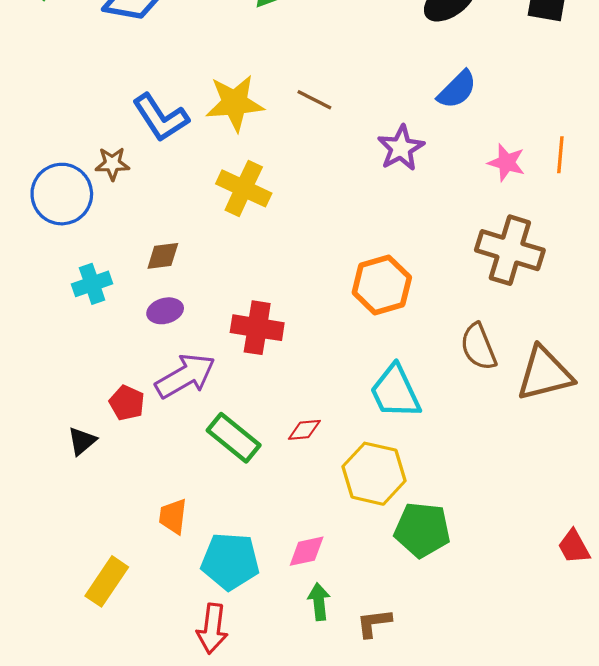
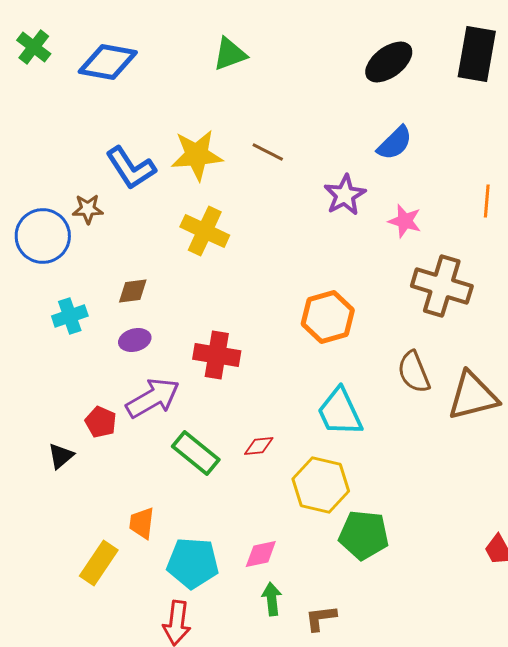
pink star: (506, 163) -> (405, 221), moved
yellow rectangle: (107, 581) -> (99, 563), moved

